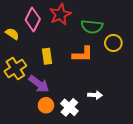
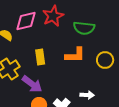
pink diamond: (33, 19) -> (26, 21), turned 50
yellow circle: (113, 43) -> (105, 60), moved

